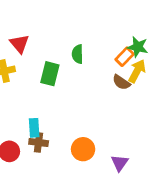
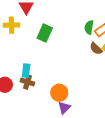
green semicircle: (78, 54) -> (89, 27), moved
purple triangle: (120, 163) -> (64, 108), moved

